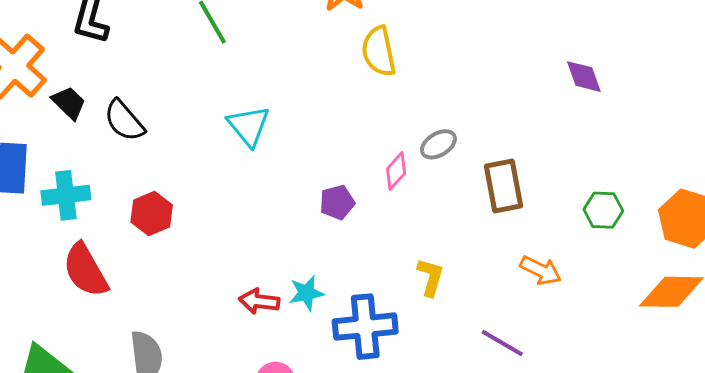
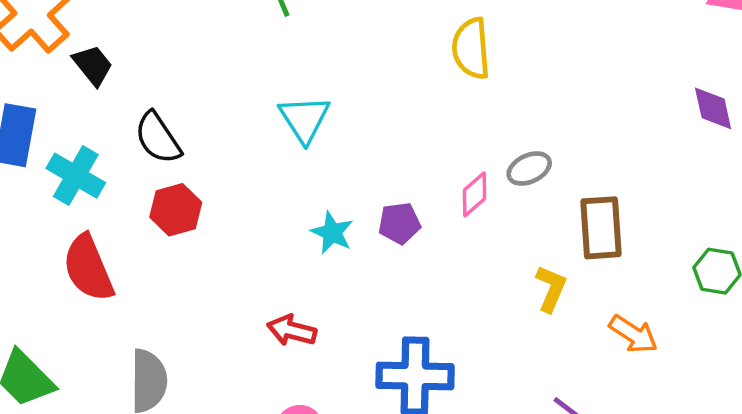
black semicircle: (124, 121) -> (158, 138), moved
cyan cross: (66, 195) -> (76, 176), turned 30
yellow L-shape: (430, 277) -> (551, 288), moved
cyan star: (306, 293) -> (332, 233), moved, turned 30

